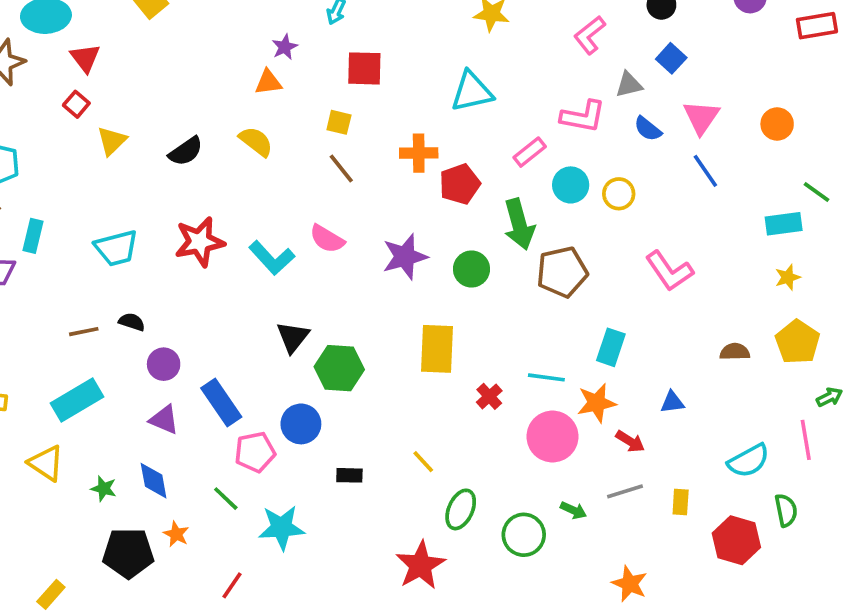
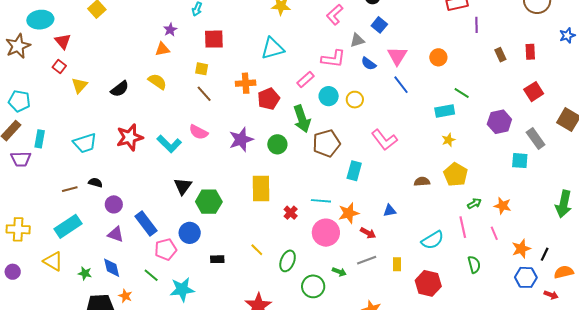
cyan rectangle: (611, 347) -> (354, 171), moved
green ellipse: (461, 509) -> (288, 261), moved
green semicircle: (786, 510) -> (474, 265), moved

